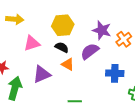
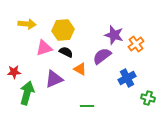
yellow hexagon: (63, 25) -> (63, 30), moved
black semicircle: (62, 47) -> (66, 52), moved
blue cross: (115, 73) -> (127, 78), turned -30

